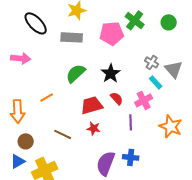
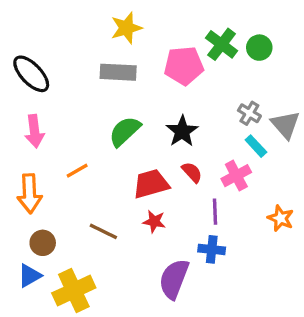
green circle: (169, 22) -> (259, 48), moved
black ellipse: (36, 23) -> (31, 74), moved
pink arrow: (21, 58) -> (34, 131), moved, turned 78
orange star: (171, 126) -> (281, 218), size x0.7
blue cross: (131, 157) -> (212, 249), moved

